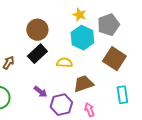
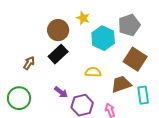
yellow star: (79, 15) -> (83, 18), moved
yellow semicircle: (64, 63) -> (93, 72), moved
brown trapezoid: (83, 84) -> (121, 84), moved

